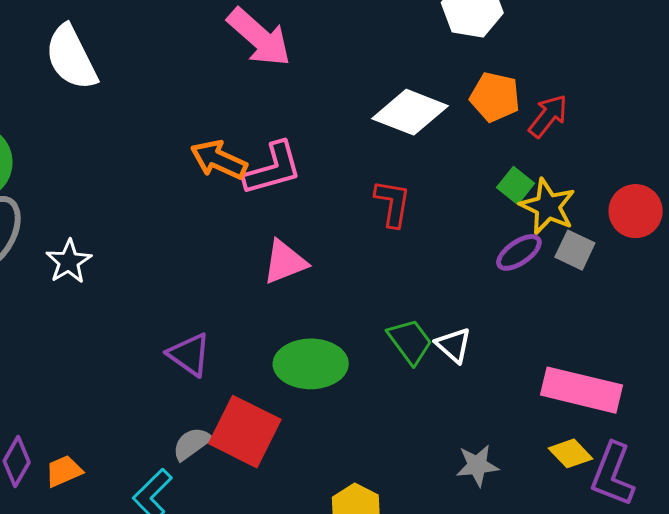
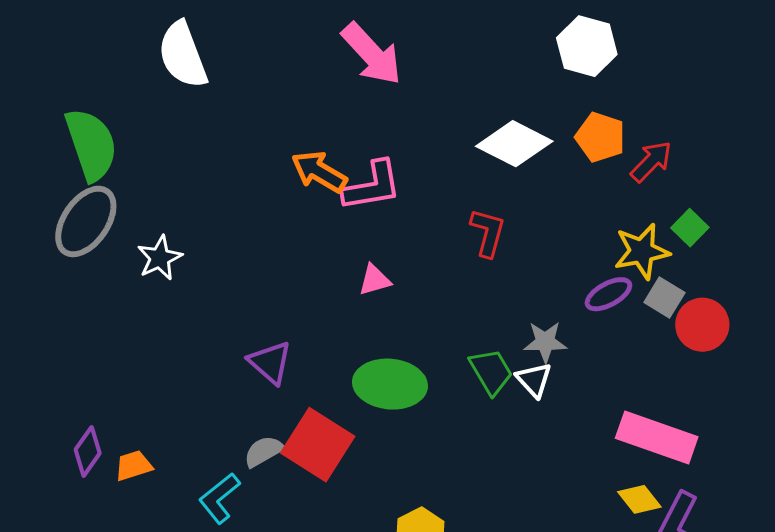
green square: (516, 185) -> (690, 228), moved
yellow star: (548, 206) -> (642, 251), turned 30
red circle: (636, 211) -> (702, 325), moved
pink triangle: (285, 262) -> (375, 280), size x0.7
gray star: (477, 465) -> (545, 342), moved

